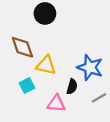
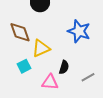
yellow triangle: (46, 65) -> (41, 48), turned -36
blue star: (90, 67) -> (79, 31), moved

